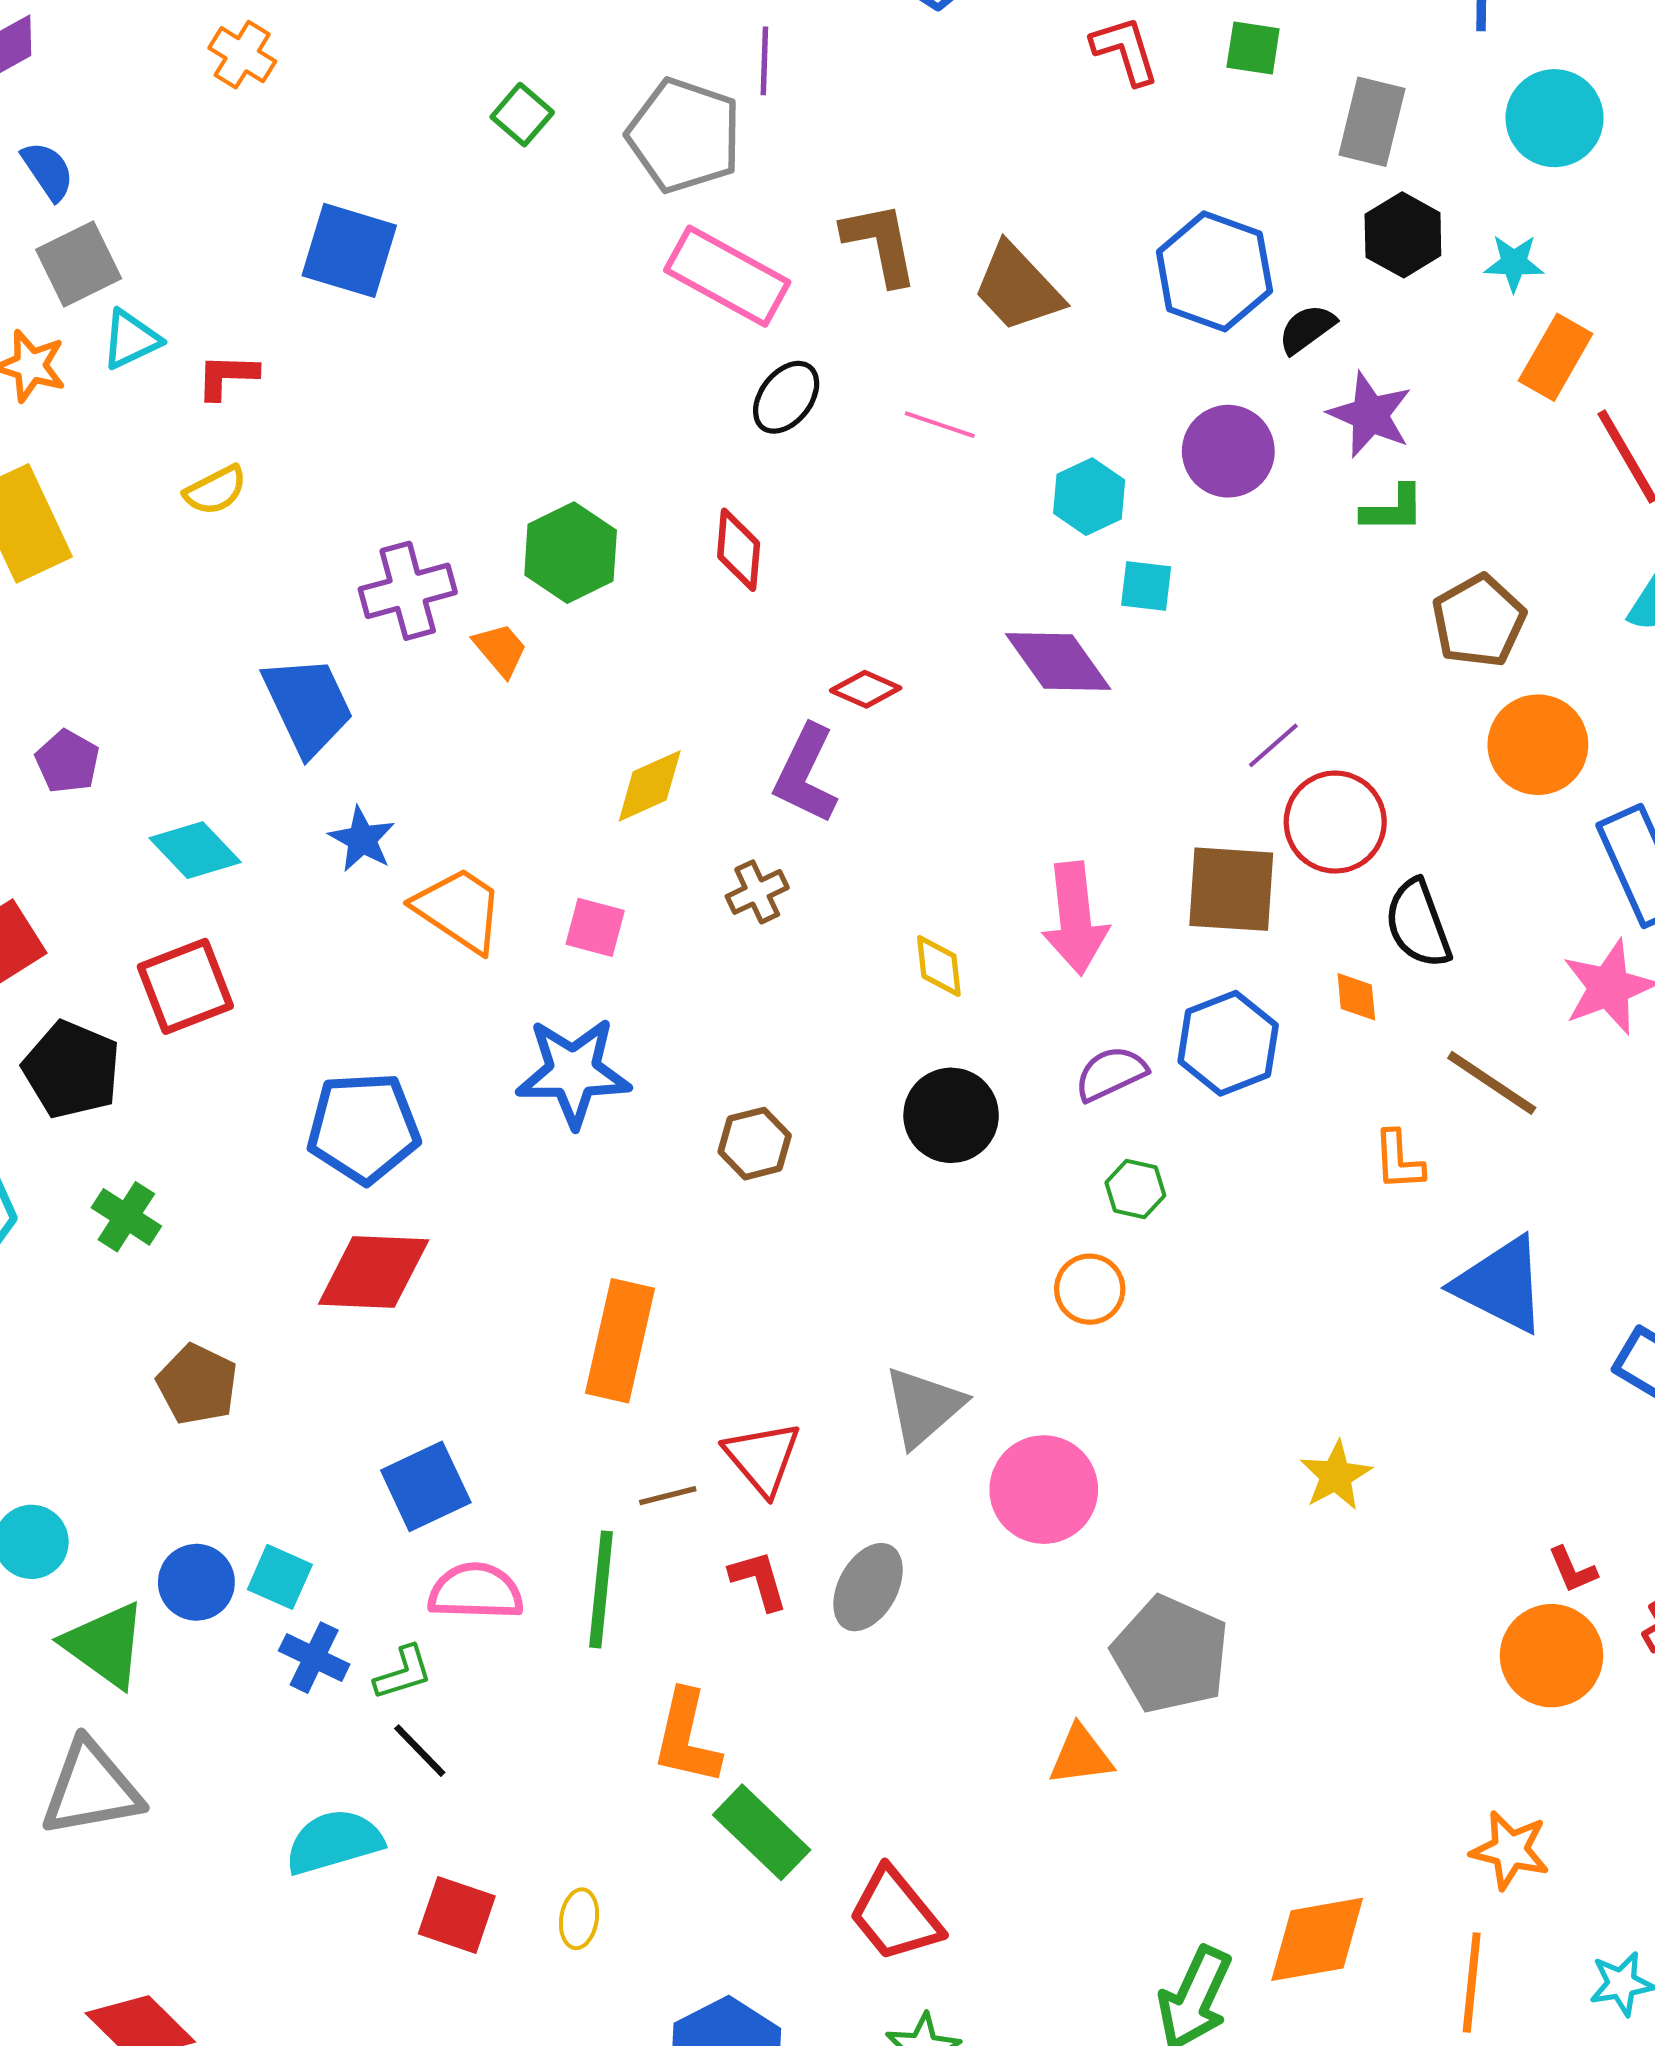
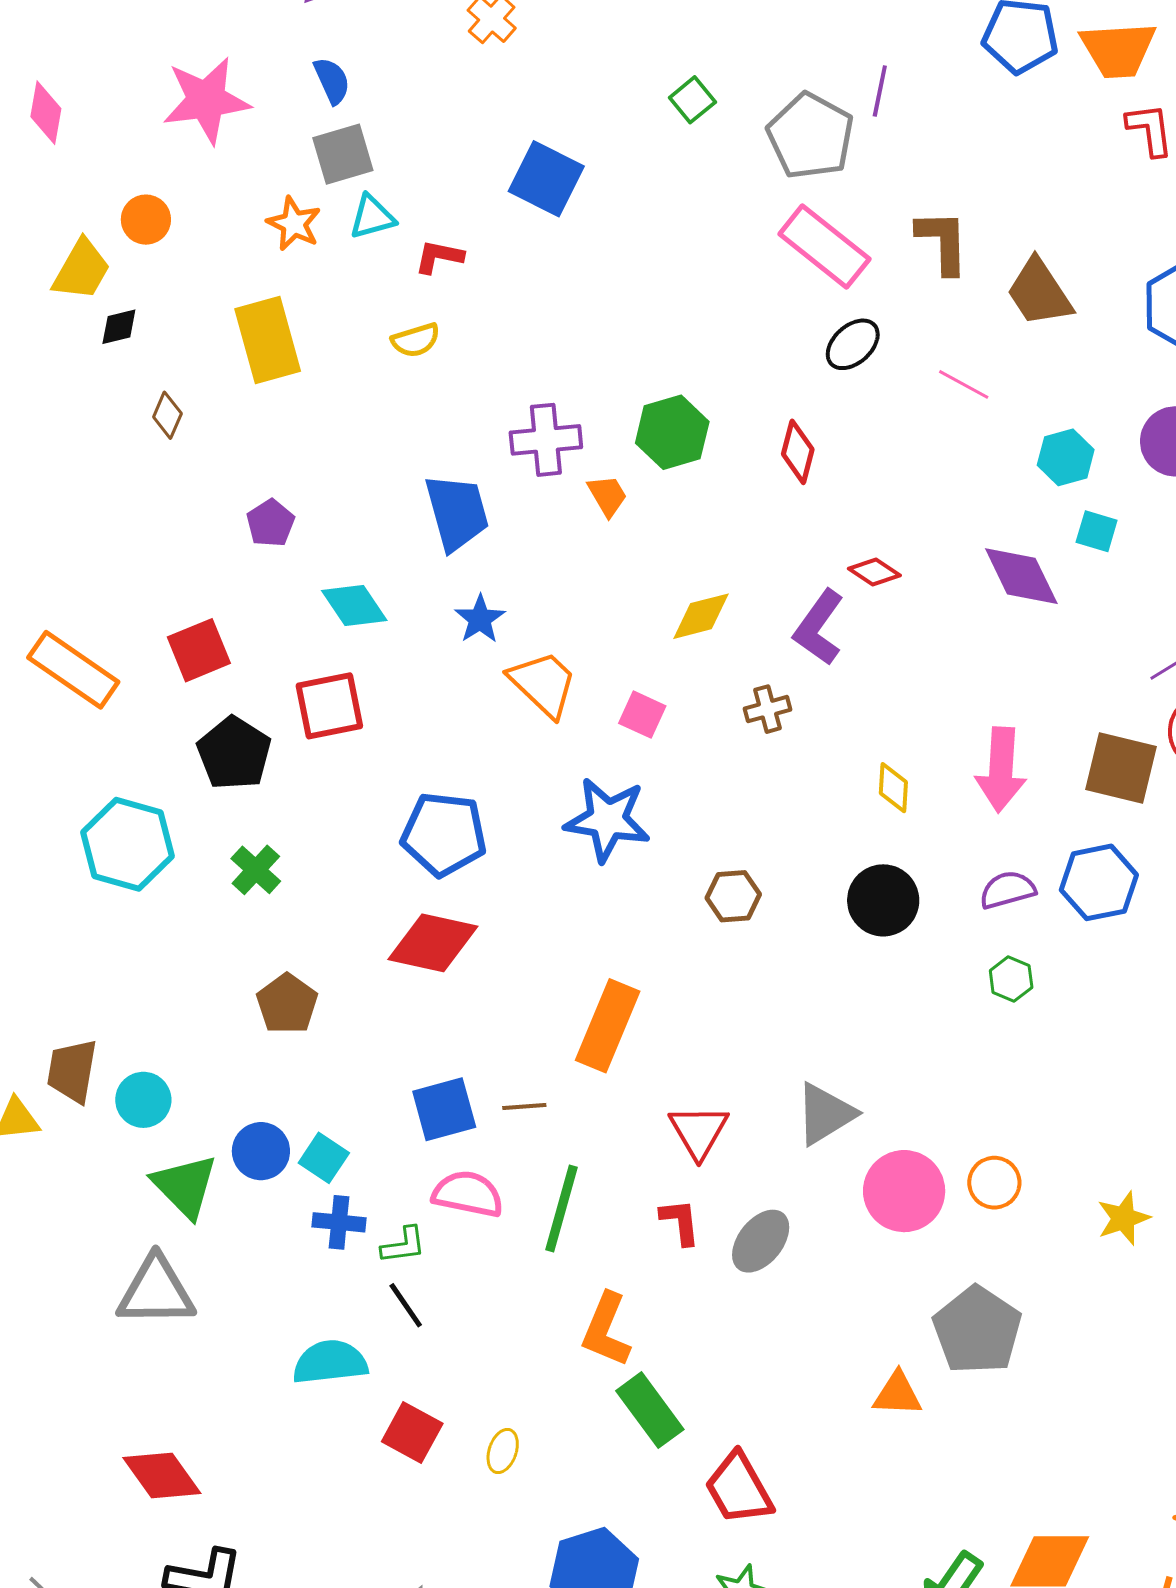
orange circle: (1090, 1289) -> (994, 1183), moved
brown line: (668, 1496) -> (524, 1106), moved
blue cross: (314, 1658) -> (339, 1222), turned -30

